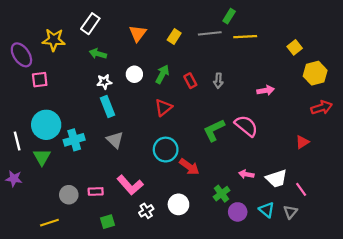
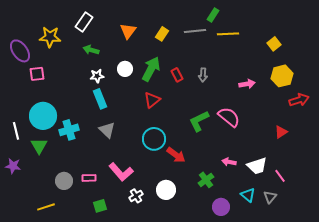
yellow hexagon: (315, 73) -> (282, 76), moved
green arrow: (162, 74) -> (151, 69), size x1.4
purple circle: (238, 212) -> (221, 207), moved

